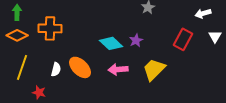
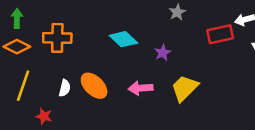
red rectangle: (183, 39) -> (220, 34), moved, turned 50
cyan diamond: (111, 43) -> (123, 39), moved

